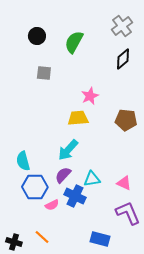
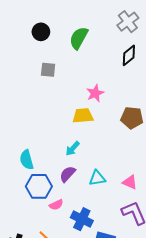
cyan arrow: (68, 150) -> (73, 148), size x0.7
blue cross: (75, 196) -> (82, 219), moved

